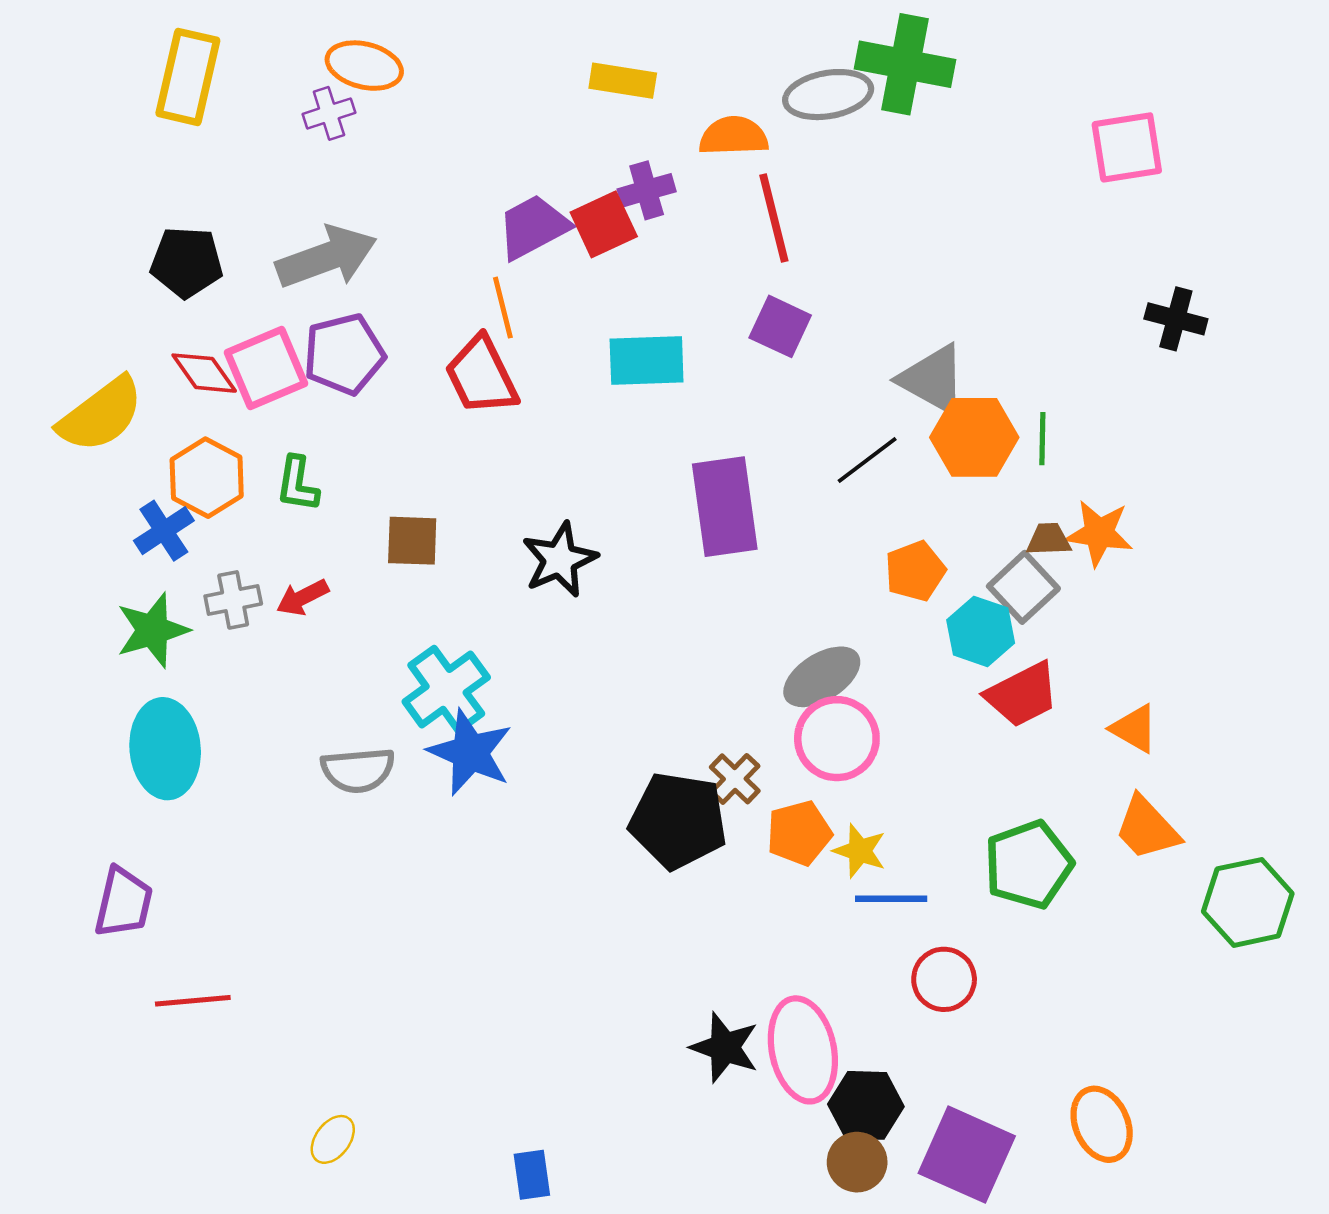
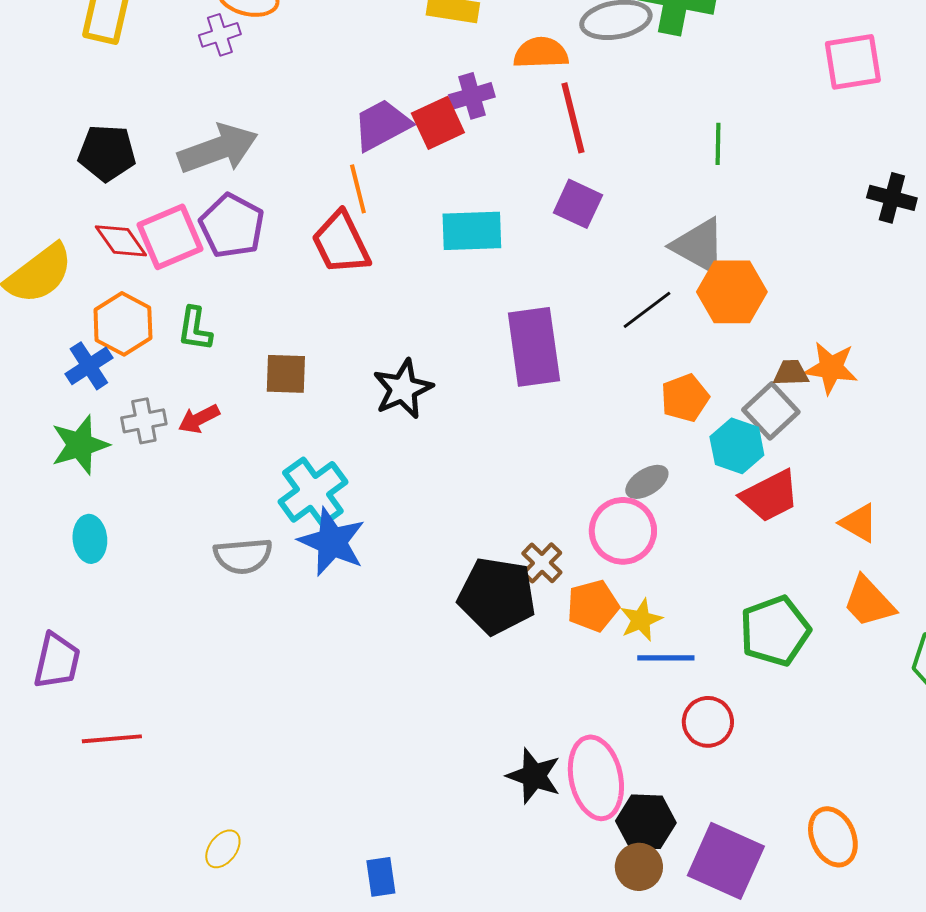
purple pentagon: (344, 354) -> (232, 226), turned -30
green line: (1042, 439) -> (718, 144), moved
gray ellipse: (822, 677) -> (647, 482), moved, size x0.7
cyan ellipse: (165, 749) -> (90, 539), size x0.6
yellow star: (860, 851) -> (641, 620), turned 30

